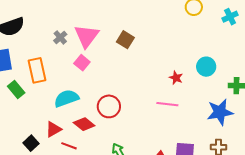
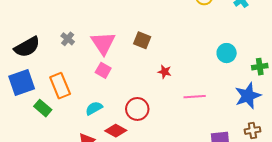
gray cross: (60, 37) -> (68, 39), moved
red star: (176, 78) -> (165, 72), moved
cyan semicircle: (66, 98) -> (94, 108), size x0.7

